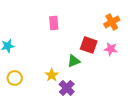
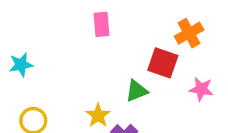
orange cross: (112, 22) -> (189, 33), moved
pink star: (111, 49) -> (201, 89), moved

